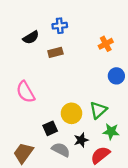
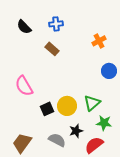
black semicircle: (31, 37) -> (24, 27), moved, turned 77
brown rectangle: (55, 52) -> (52, 49), turned 56
black square: (50, 128) -> (47, 109), moved

